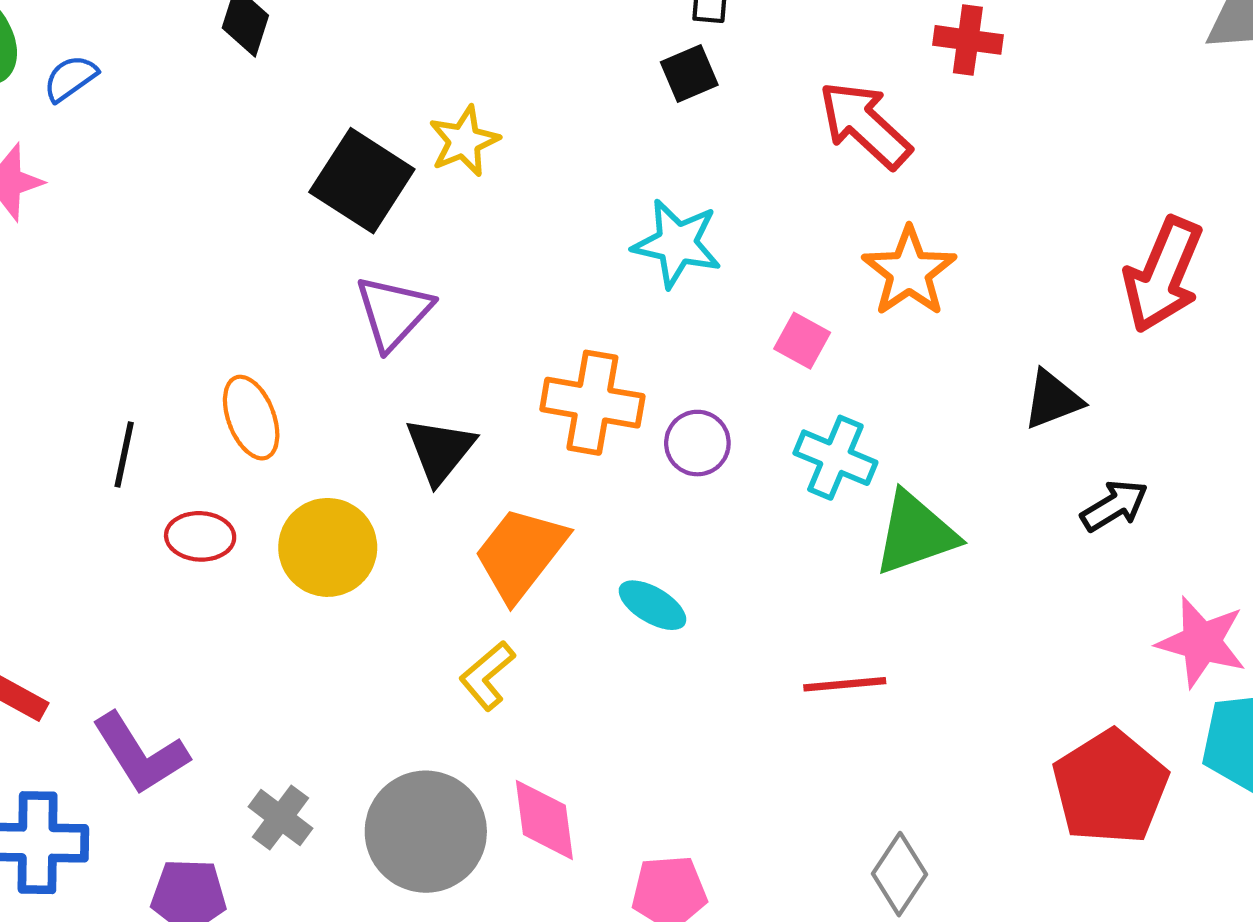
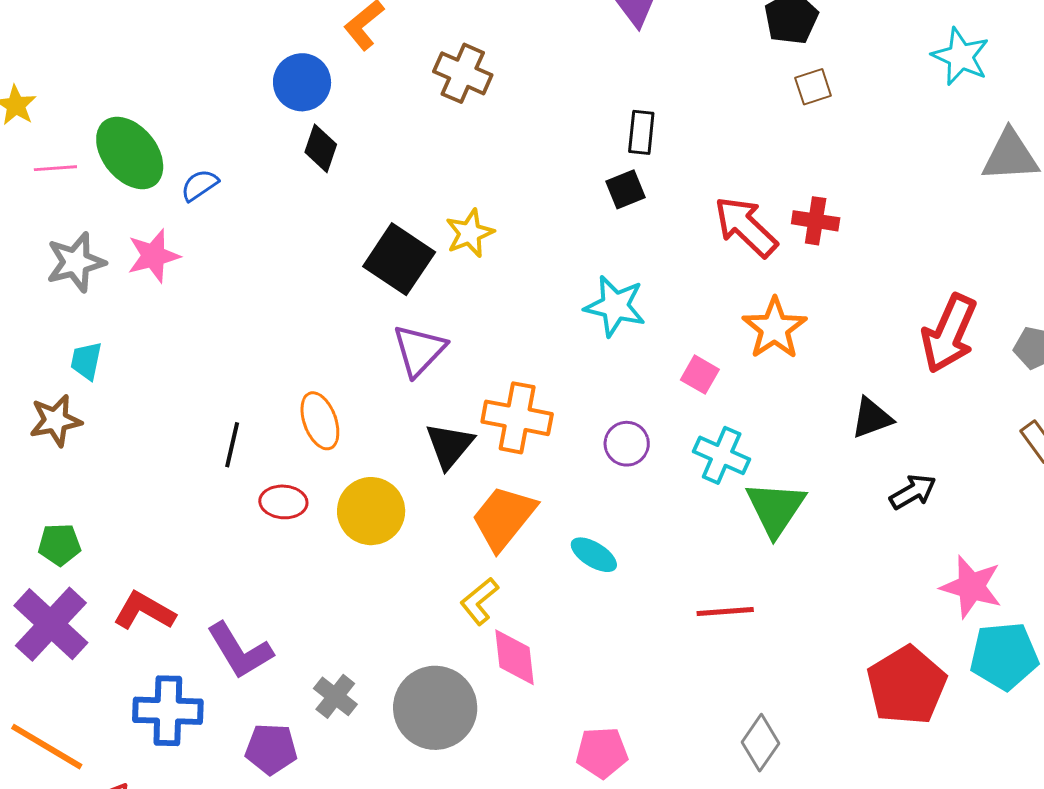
red cross: (968, 40) -> (816, 221), moved
orange cross: (592, 403) -> (517, 418), moved
green triangle: (915, 533) -> (776, 509), turned -38
pink diamond: (544, 820) -> (514, 657), moved

